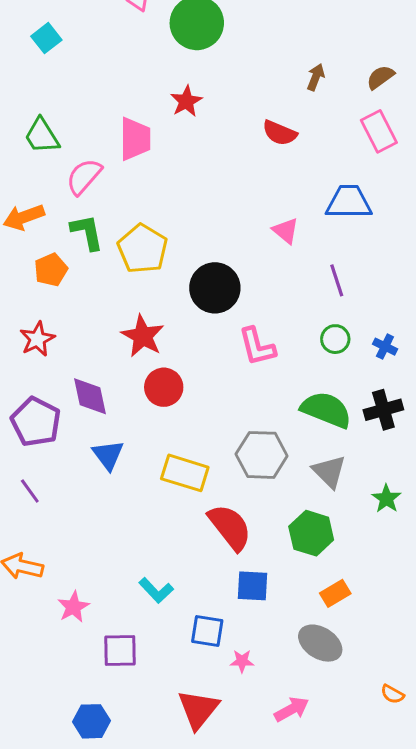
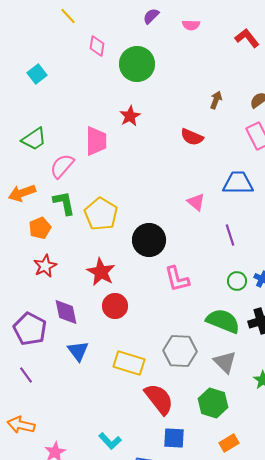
green trapezoid: (42, 136) -> (34, 139), turned -92
red star: (37, 339) -> (45, 266), moved
green circle: (335, 339) -> (237, 281), moved

